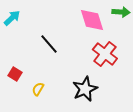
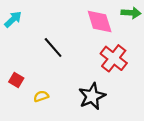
yellow semicircle: (38, 89) -> (41, 96), turned 40

